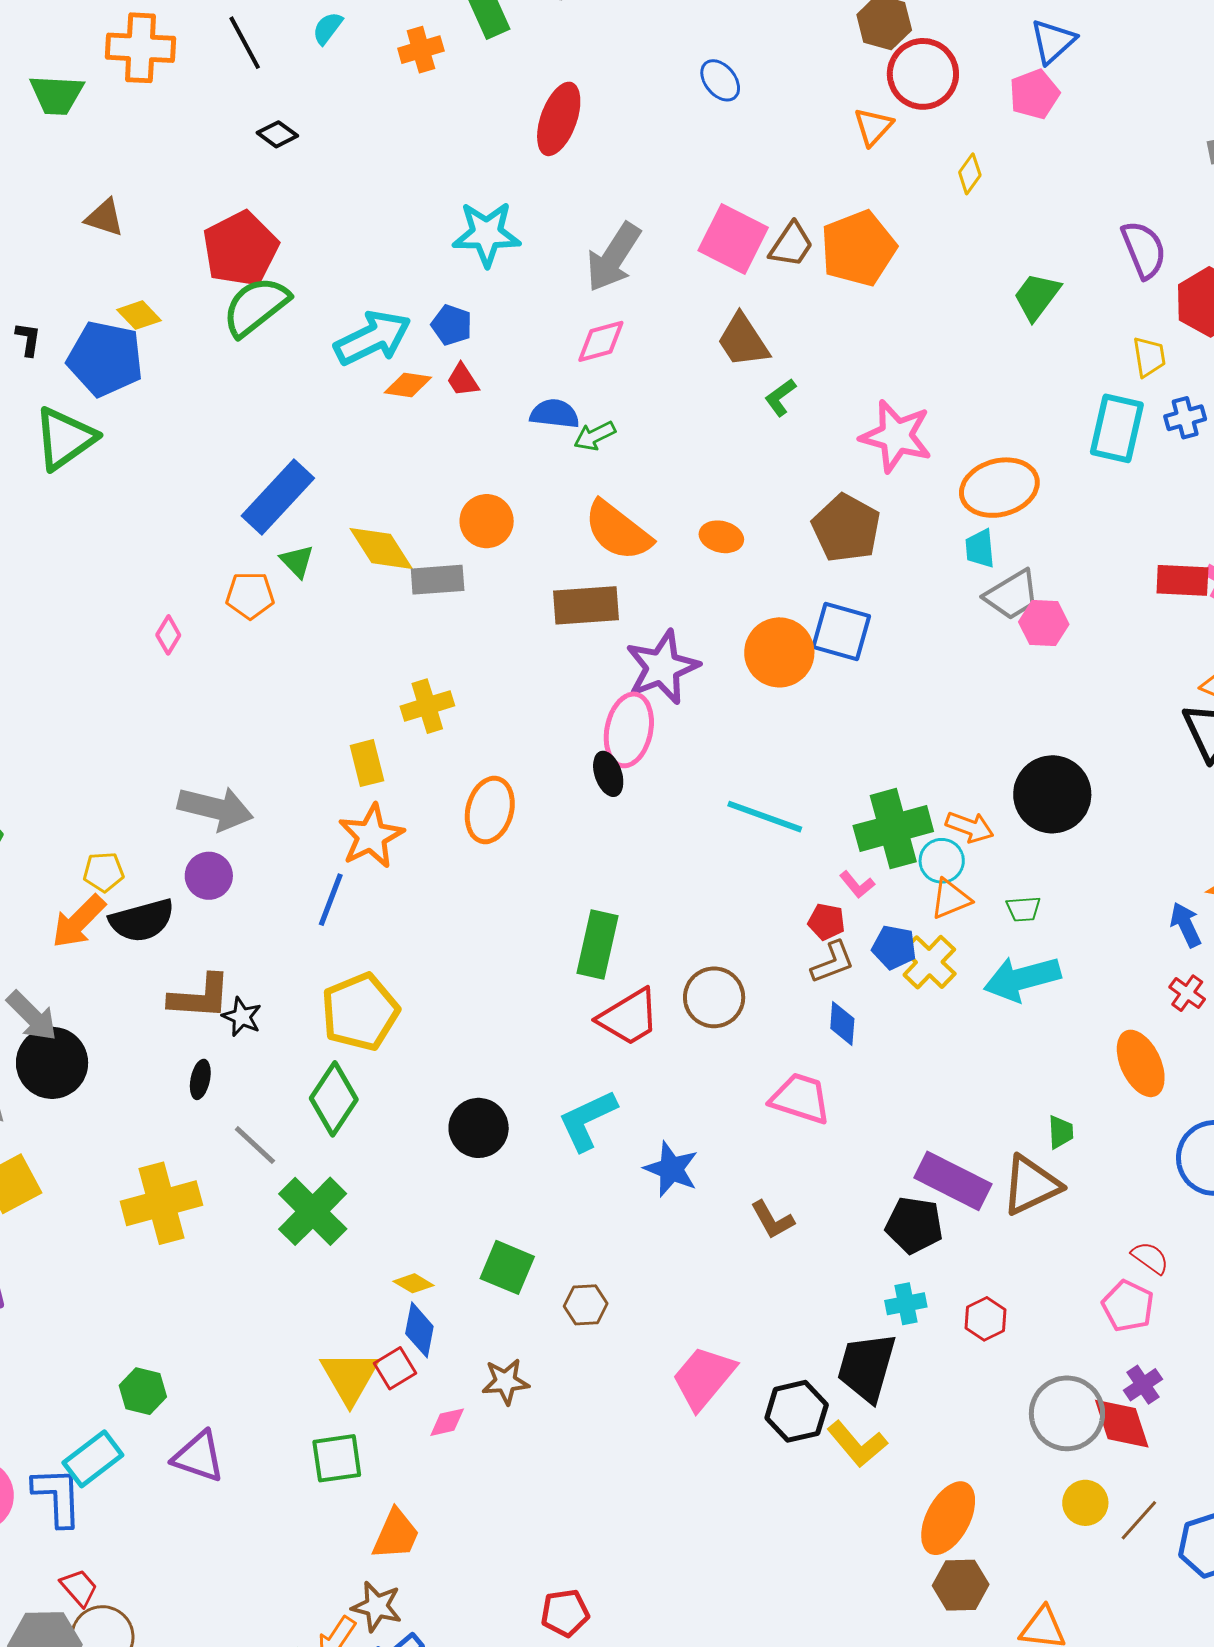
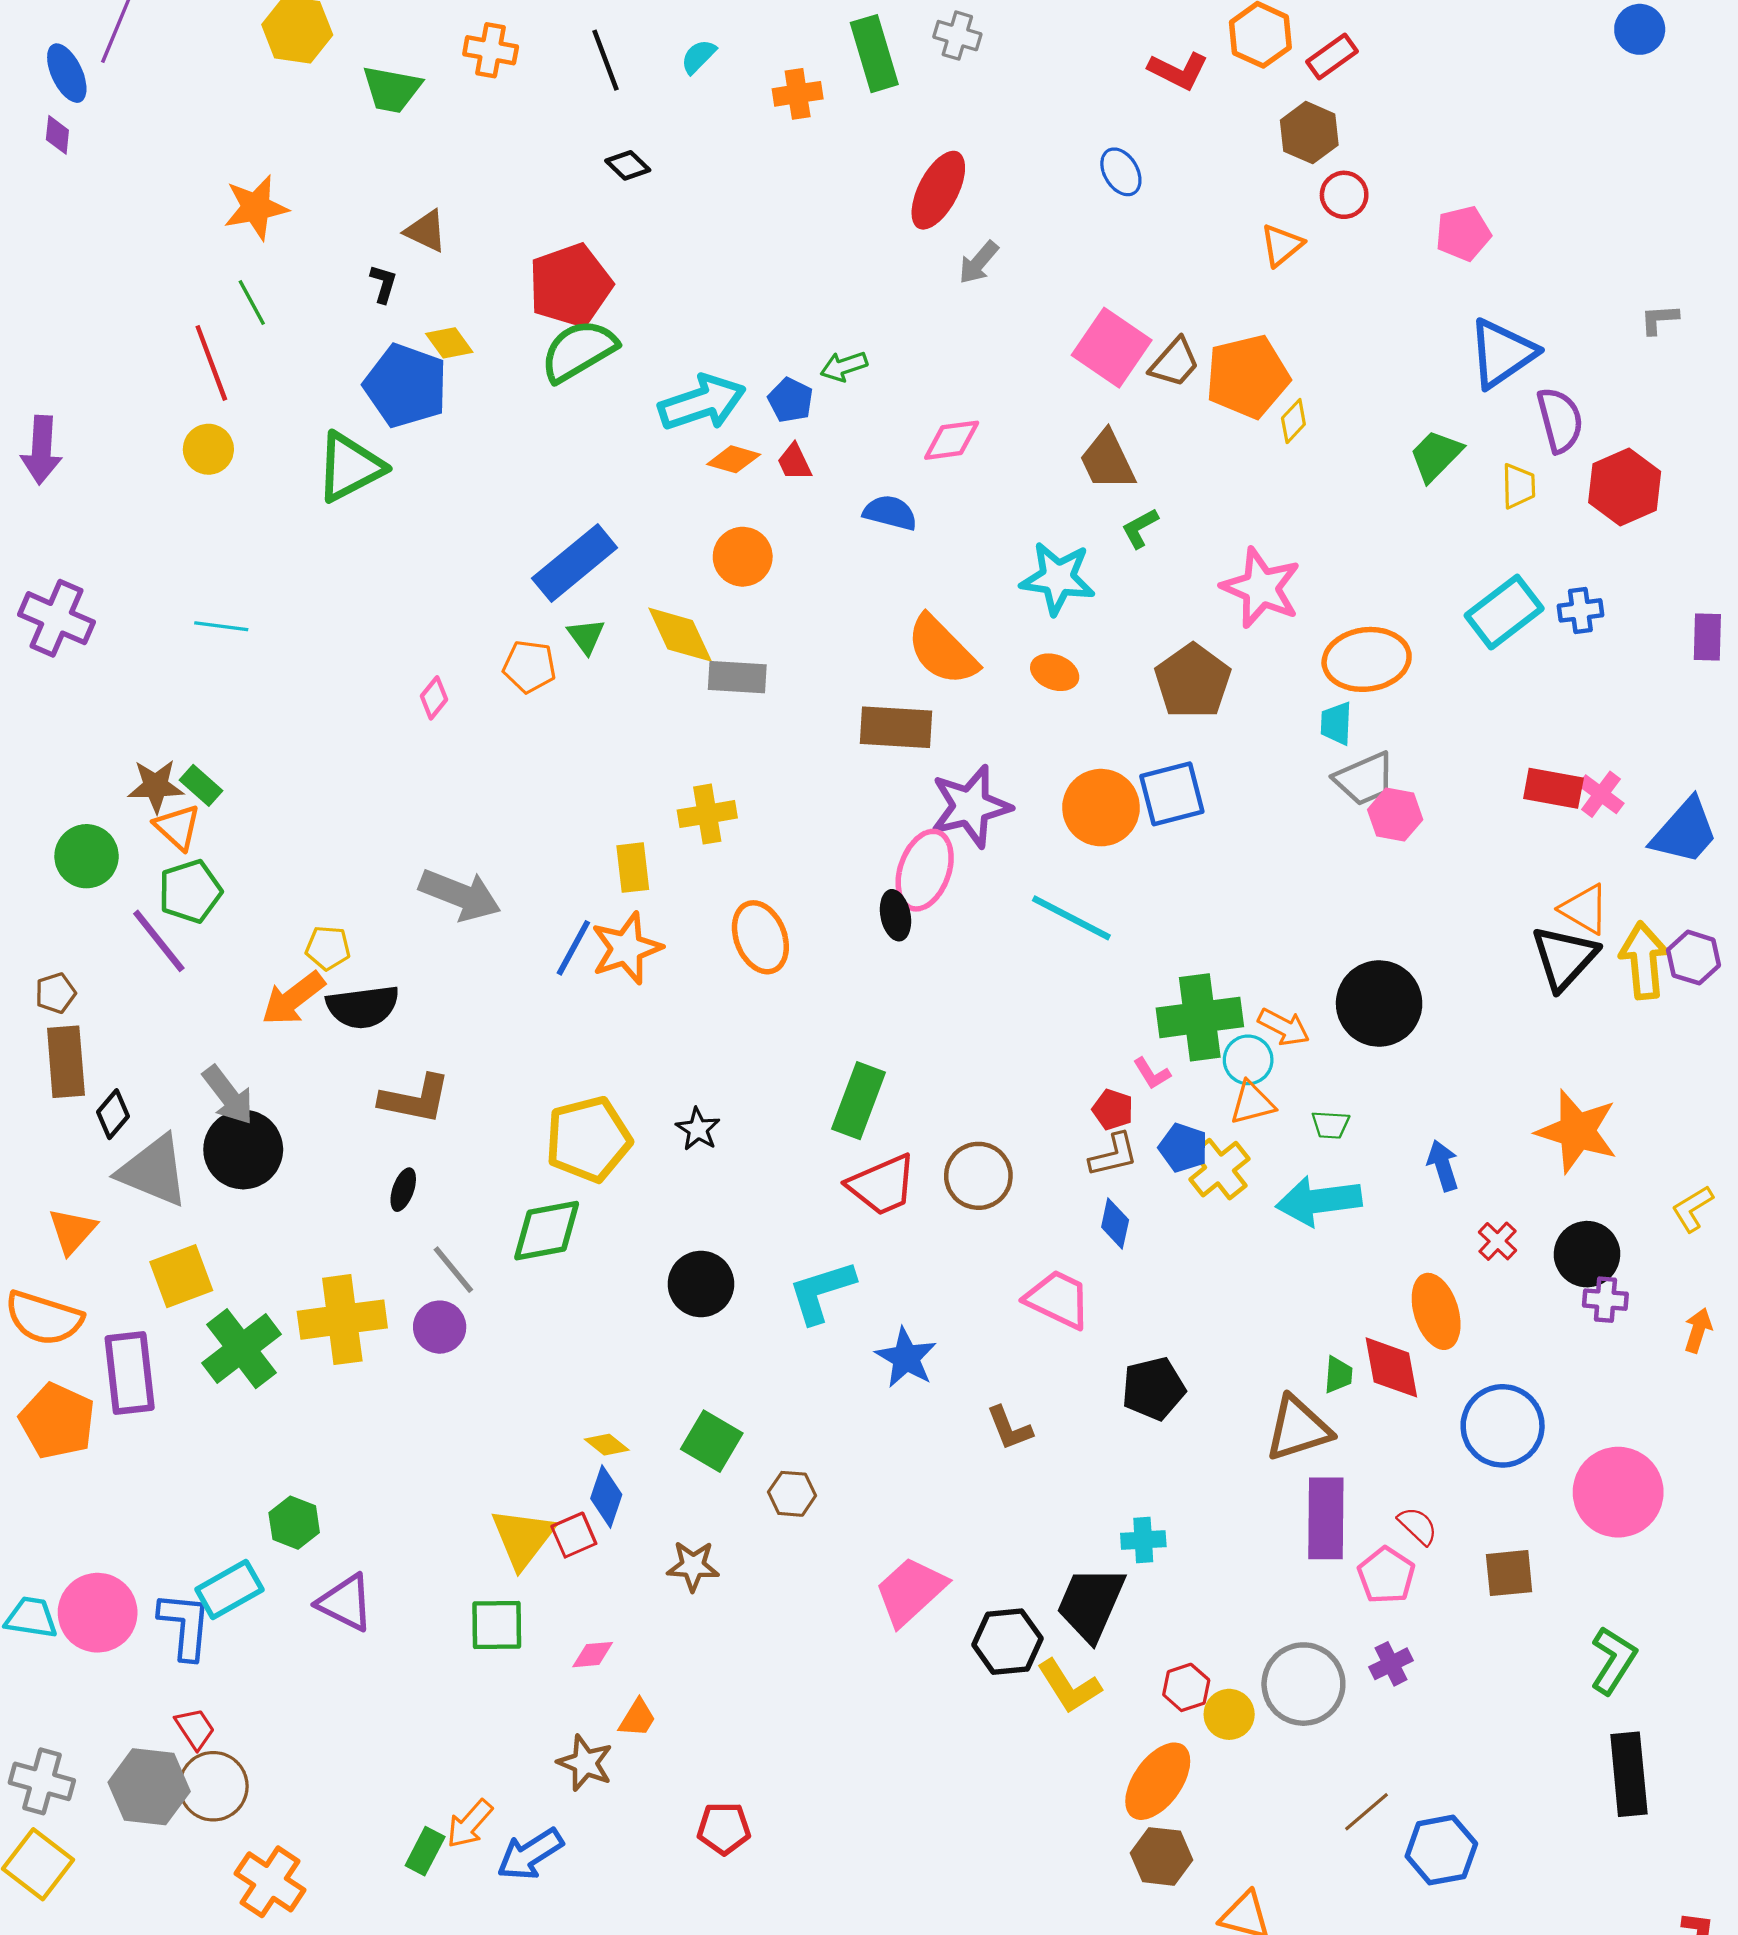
blue triangle: (1053, 41) -> (1502, 353), moved, size x1.4
orange cross: (140, 48) -> (491, 50), size x0.7
red circle: (923, 74) -> (1344, 195), size x0.6
yellow diamond: (970, 174) -> (1293, 421), moved
cyan star: (487, 234) -> (1058, 578), moved
gray arrow: (613, 257) -> (979, 262), moved, size x0.6
black L-shape: (28, 339) -> (383, 284), moved
yellow trapezoid: (1149, 357) -> (1519, 486), moved
cyan rectangle: (1117, 428) -> (1504, 612), turned 32
green arrow: (595, 436) -> (844, 366), moved
orange circle: (487, 521) -> (743, 557), moved
blue square: (841, 632) -> (1172, 794), turned -38
orange ellipse: (490, 810) -> (760, 937), turned -44
cyan line: (765, 817) -> (1071, 918), moved
purple circle: (209, 876) -> (440, 1327), moved
blue line: (331, 900) -> (573, 948), moved
blue arrow: (1186, 925) -> (1443, 1166), moved
black star: (242, 1017) -> (698, 1129), moved
green diamond: (334, 1099) -> (547, 1231), turned 38
purple rectangle: (953, 1181) -> (1326, 1518), moved, turned 56
green cross: (313, 1211) -> (241, 1349), moved
black pentagon: (914, 1225) -> (1153, 1389), moved, turned -30
red hexagon: (985, 1319) -> (1186, 1687), moved
pink diamond: (447, 1422) -> (593, 1655), moved
red diamond: (1122, 1424) -> (1391, 1367), moved
yellow circle: (1085, 1503) -> (1229, 1714), moved
orange trapezoid: (396, 1534) -> (637, 1718), moved, size x0.7
brown star: (377, 1606) -> (585, 1763), moved

